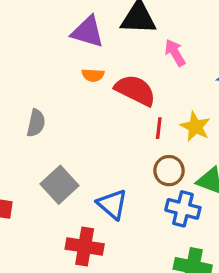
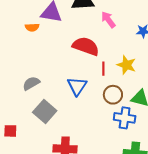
orange semicircle: (93, 75) -> (32, 27), moved
gray semicircle: (36, 123) -> (31, 83), moved, turned -126
blue triangle: (112, 204) -> (77, 86), moved, turned 30

